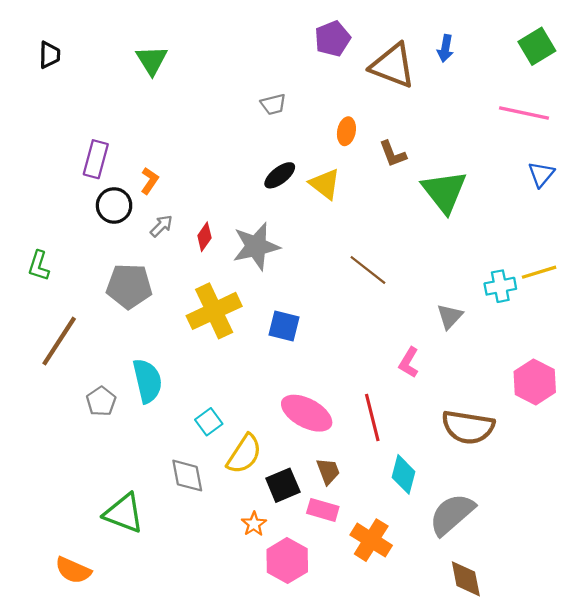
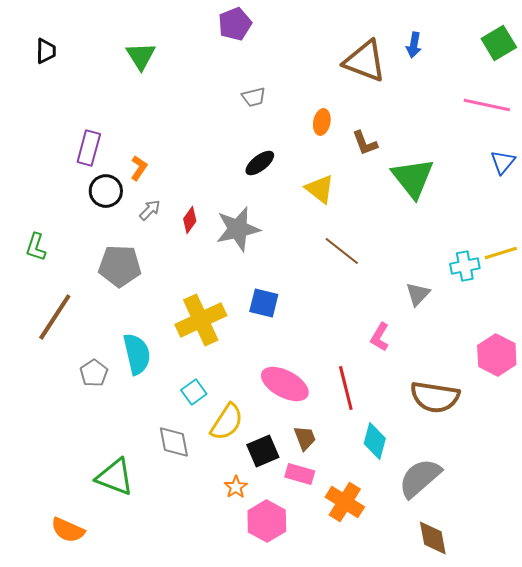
purple pentagon: (332, 39) -> (235, 24), moved
yellow triangle: (325, 184) -> (320, 189), moved
yellow cross: (214, 311) -> (201, 320), moved

